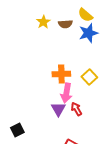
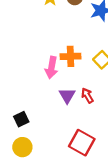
pink arrow: (66, 93) -> (52, 68), moved

